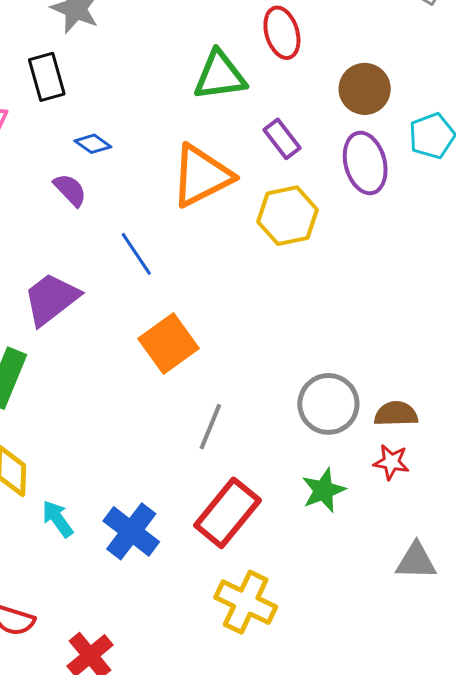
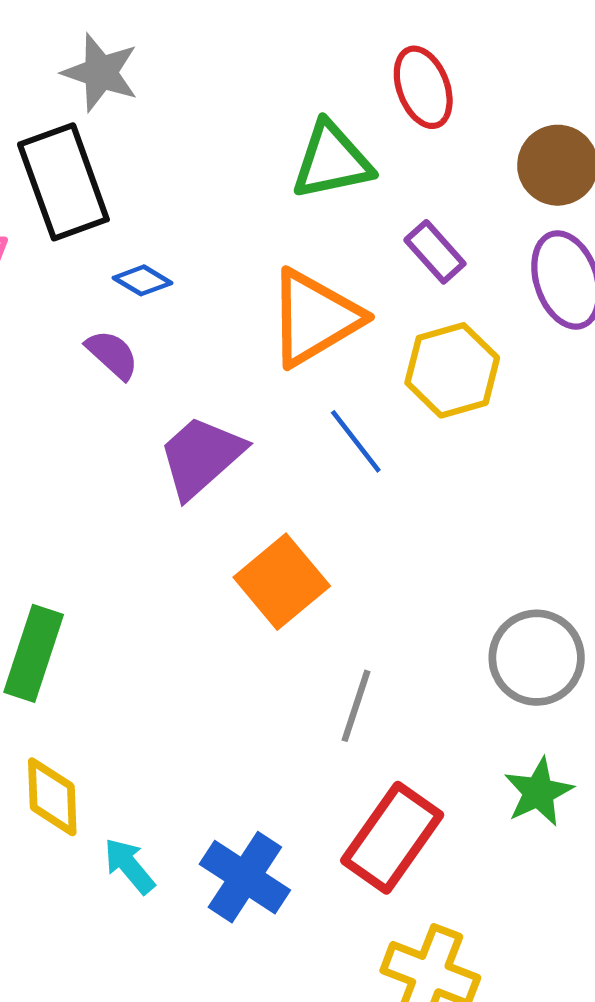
black rectangle: (47, 77) -> (63, 182), size x1.5
blue line: (136, 254) -> (356, 441), moved
purple trapezoid: (51, 299) -> (201, 457), moved

